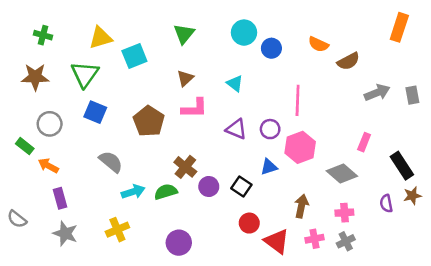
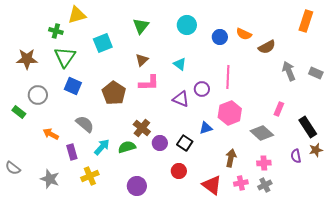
green cross: (43, 35) -> (56, 31), moved
yellow triangle: (100, 38) -> (77, 15), moved
blue circle: (271, 48) -> (220, 37), moved
gray arrow: (377, 93) -> (289, 71), turned -90
gray rectangle: (412, 95) -> (316, 73), turned -56
purple circle: (270, 129) -> (202, 89), moved
orange arrow: (48, 166) -> (51, 134), moved
cyan arrow: (133, 192) -> (102, 147), turned -30
purple rectangle: (60, 198) -> (72, 152), moved
red circle: (249, 223) -> (179, 171), moved

